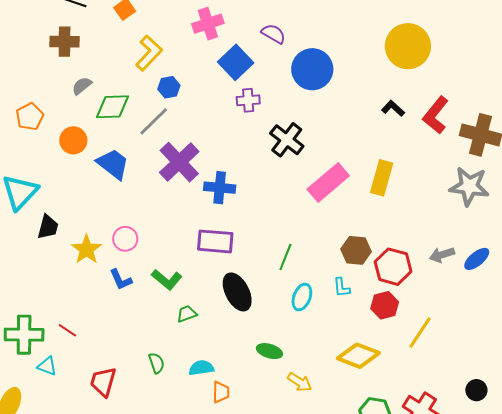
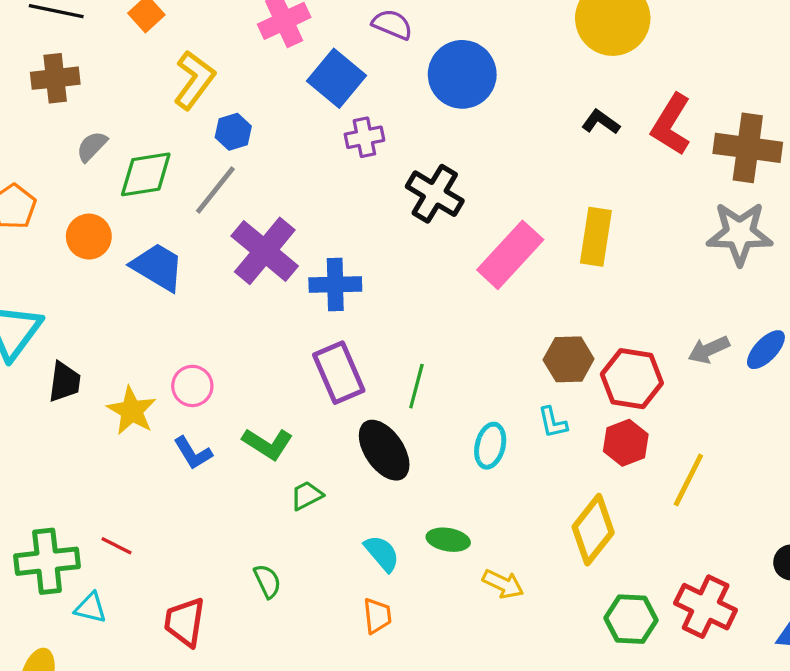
purple rectangle: (215, 241) -> (339, 373), turned 69
green line: (285, 257) -> (416, 386), moved
yellow diamond: (358, 356) -> (593, 530), turned -66
cyan semicircle: (201, 368) -> (382, 553), moved, turned 65

